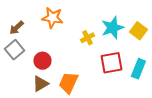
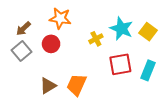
cyan star: (112, 28) -> (121, 29), turned -30
red circle: (42, 61) -> (51, 44), moved

